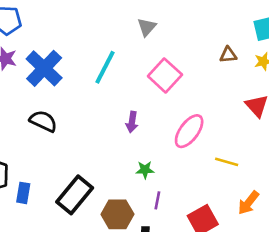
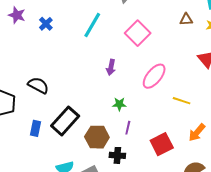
blue cross: (44, 68) -> (46, 24), size x0.5
black semicircle: (43, 121) -> (38, 85), moved
blue rectangle: (23, 193) -> (36, 128), moved

